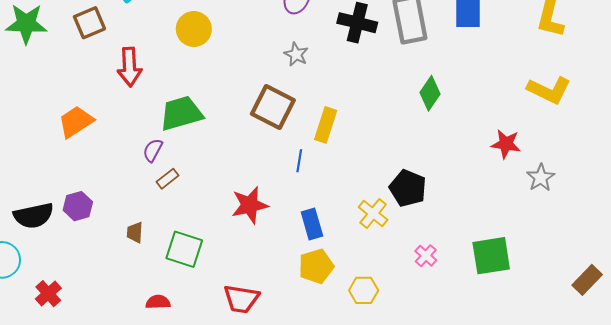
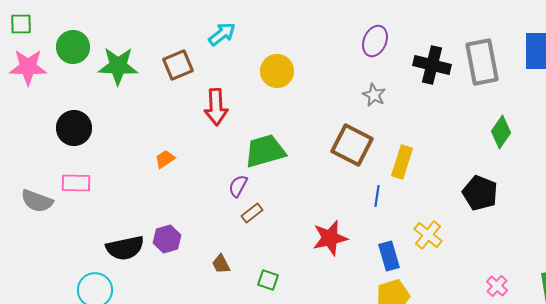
orange trapezoid: (76, 122) -> (165, 159), size x0.6
black pentagon: (408, 188) -> (480, 193), moved
yellow cross: (373, 213) -> (428, 235), moved
brown trapezoid: (135, 232) -> (221, 264), turned -30
green square: (184, 249) -> (268, 280), size x0.6

